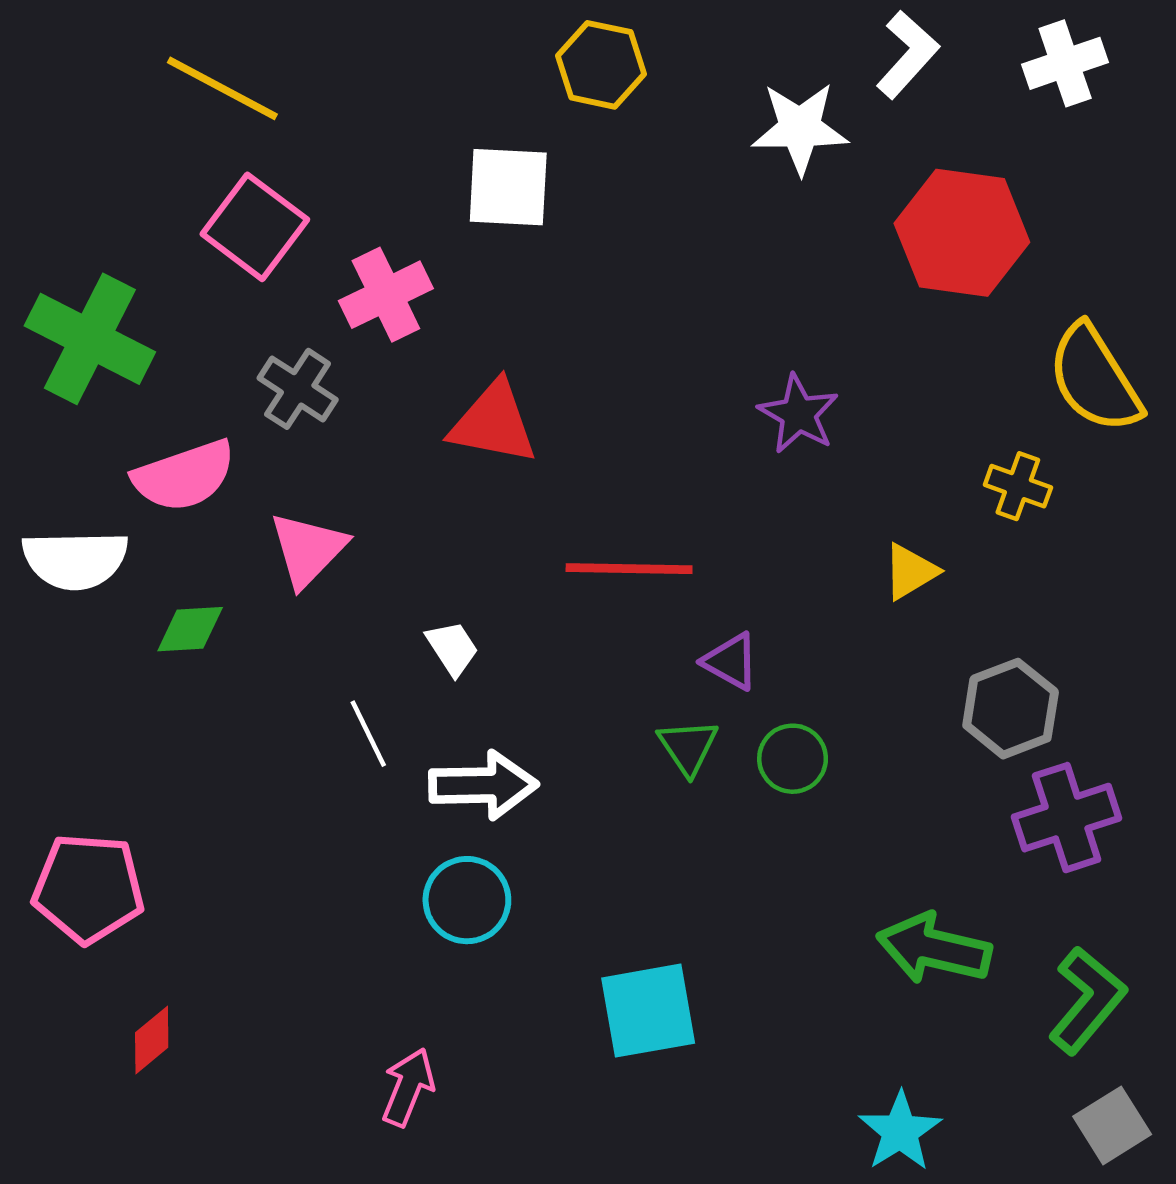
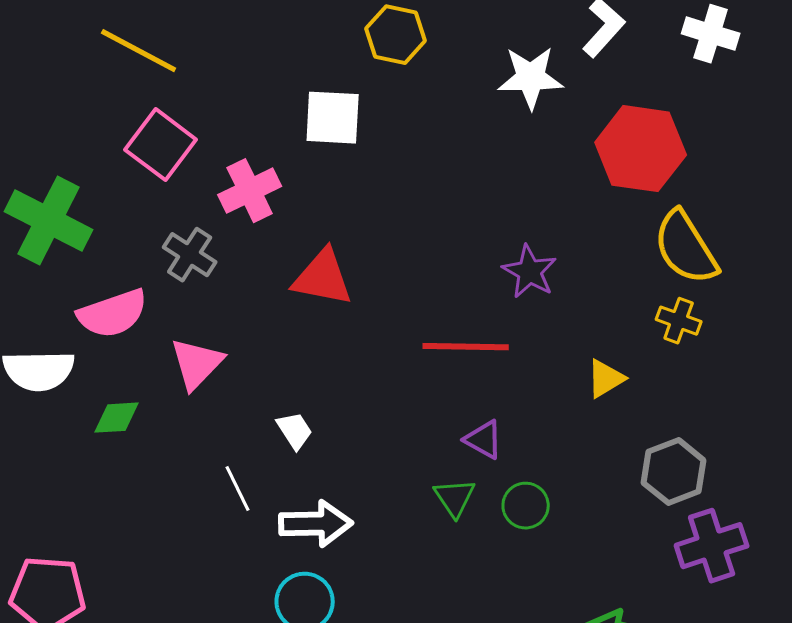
white cross: (1065, 63) -> (711, 34), turned 36
yellow semicircle: (1095, 379) -> (686, 248), moved
red line: (629, 569) -> (466, 347), moved

